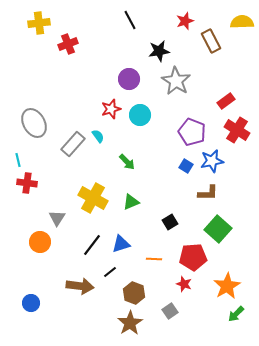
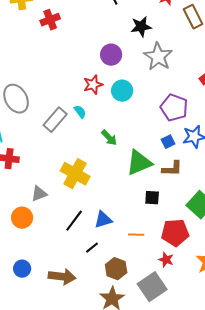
blue square: (186, 166) -> (168, 142), turned 32
brown L-shape: (208, 193) -> (172, 169), moved
green triangle: (131, 202) -> (139, 163), moved, size x1.6
gray triangle: (57, 218) -> (39, 194), turned 36
black square: (170, 222) -> (152, 198), turned 35
brown arrow: (80, 286) -> (62, 277), moved
blue circle: (31, 303) -> (22, 269), moved
gray square: (170, 311) -> (152, 287), size x1.8

